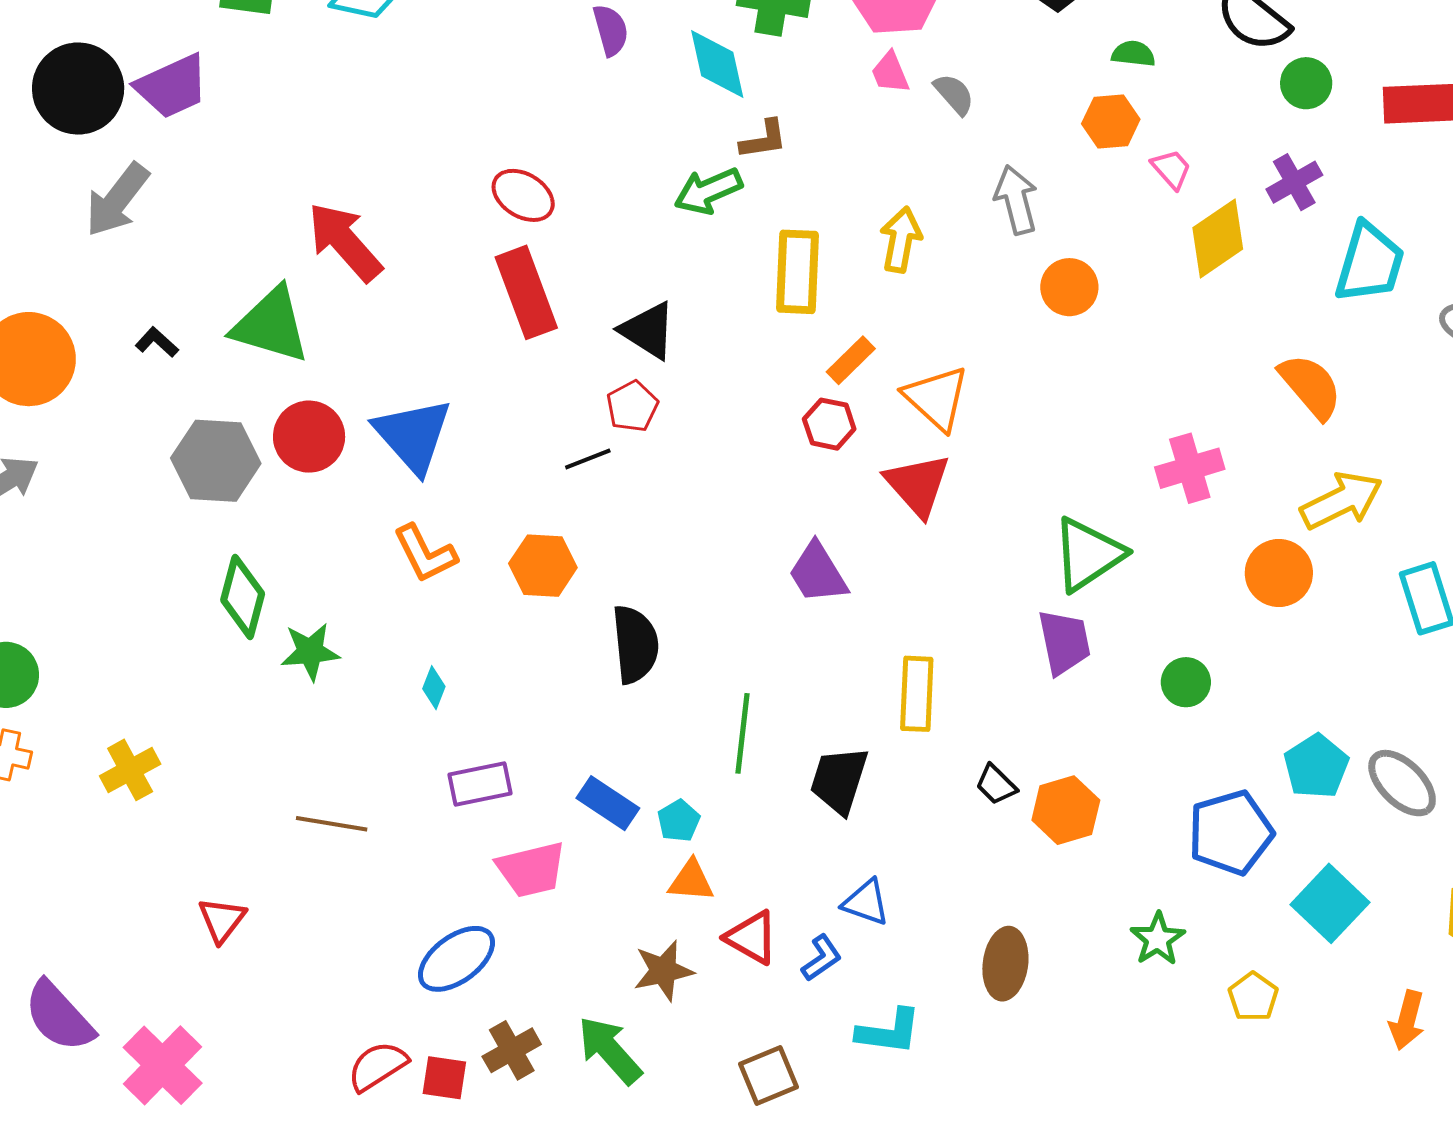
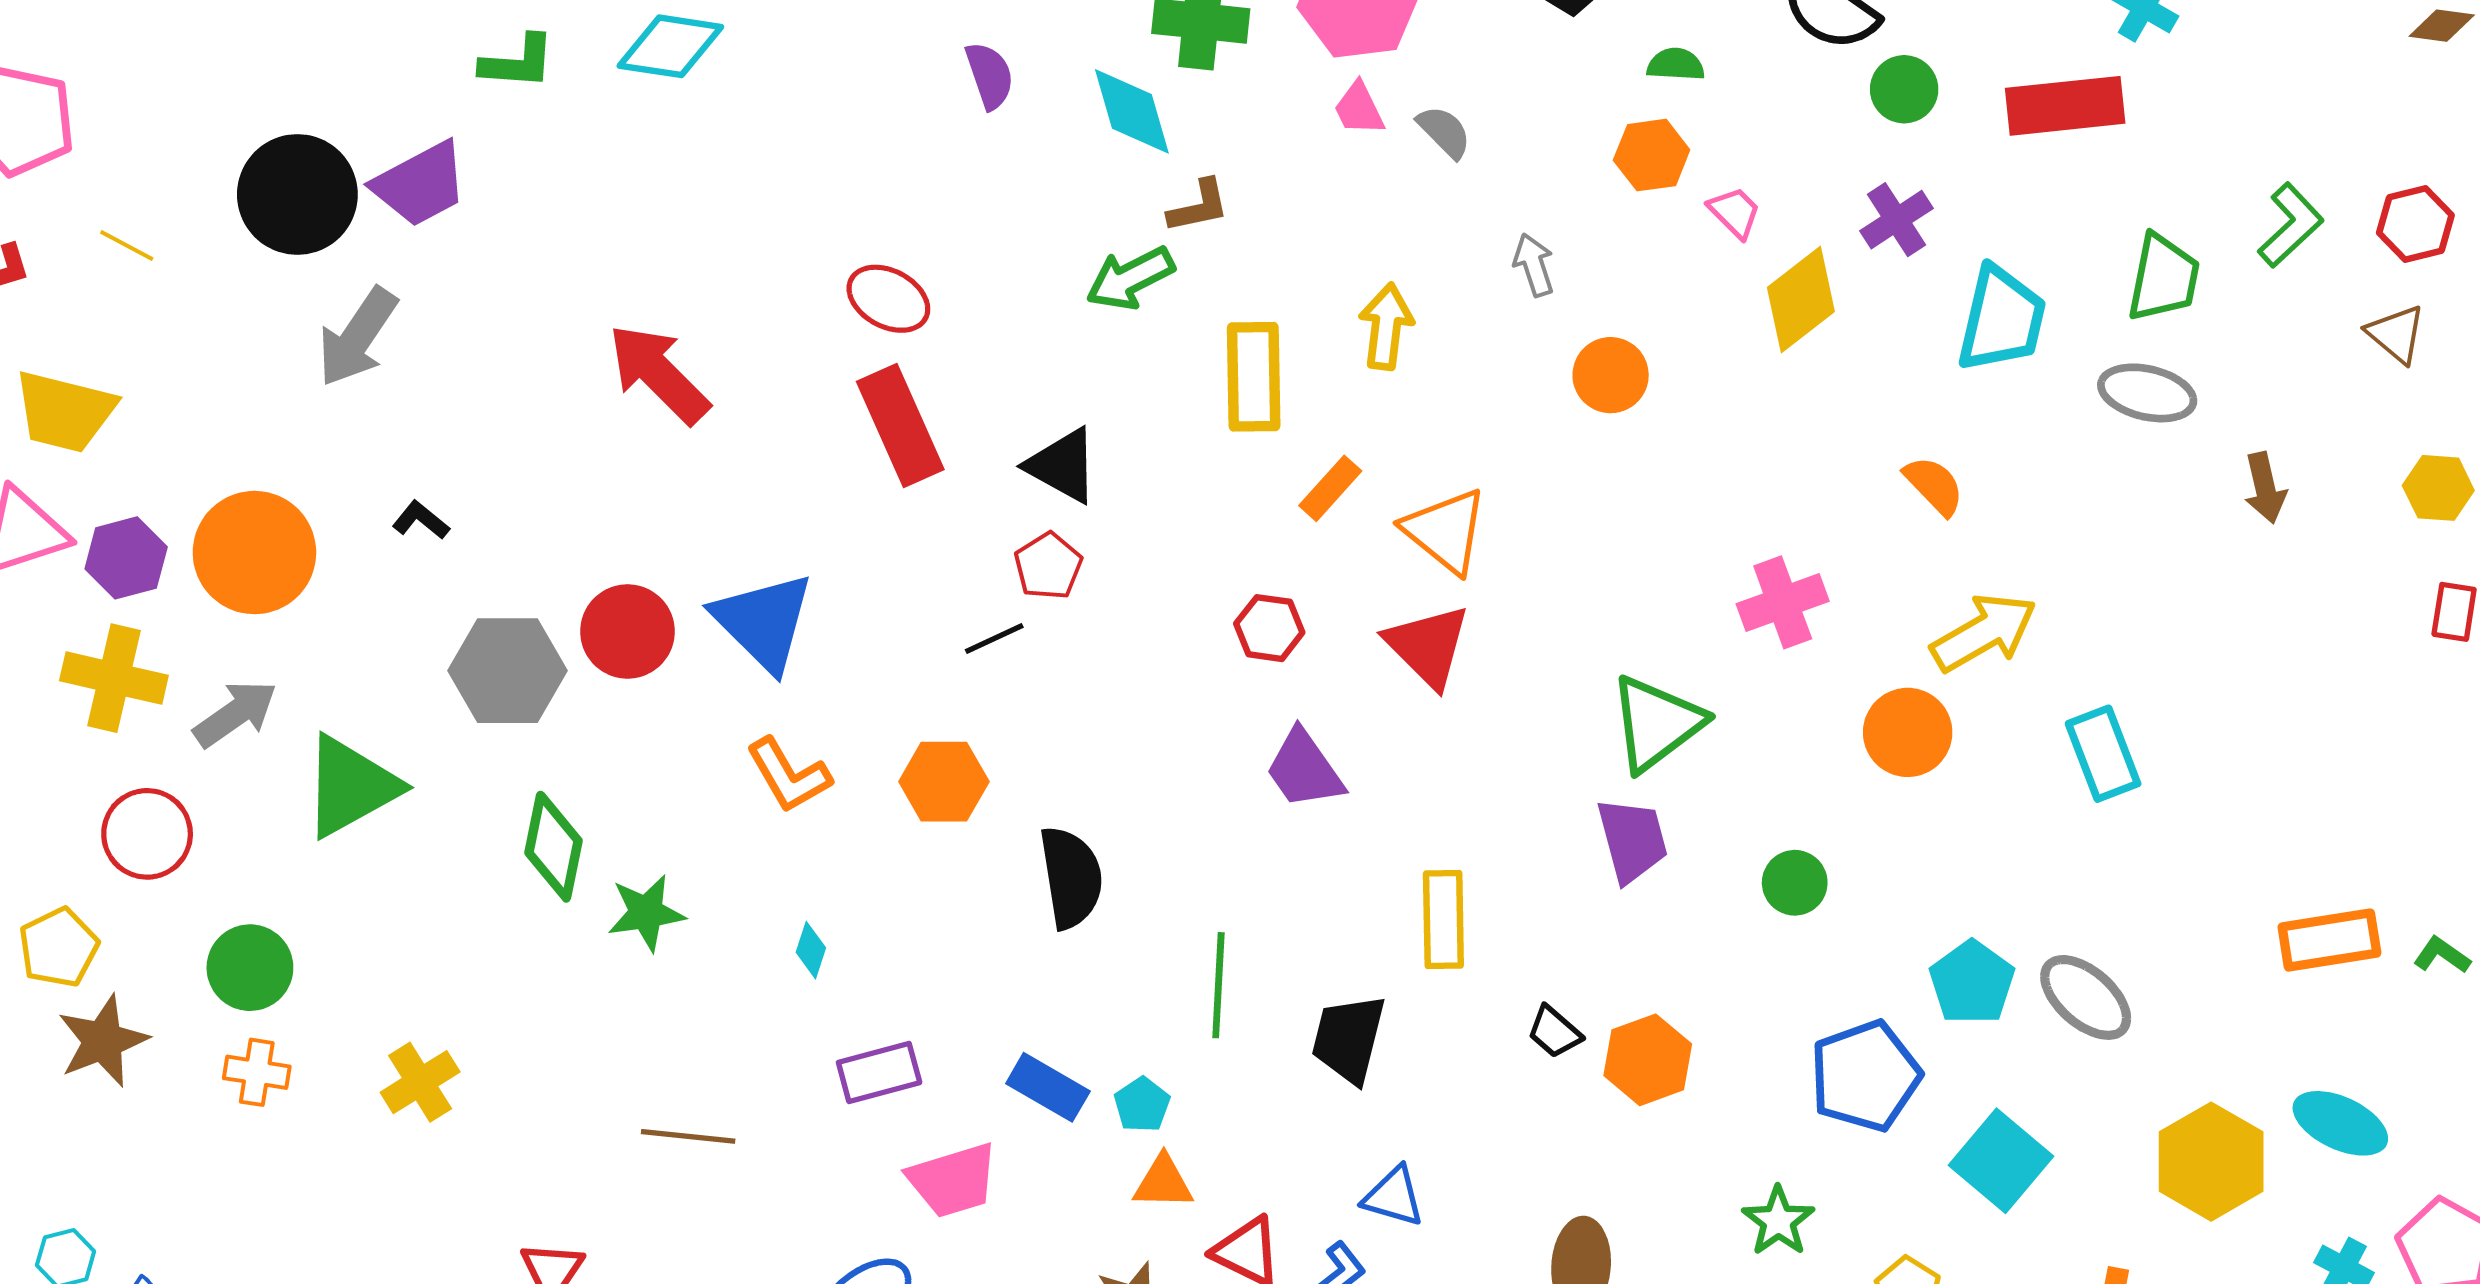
gray arrow: (1016, 200) -> (1534, 265), size x0.7
green triangle: (271, 325) -> (351, 786), moved, turned -42
orange semicircle: (1311, 386) -> (1934, 486), size x0.7
red hexagon: (829, 424) -> (1269, 628), moved

